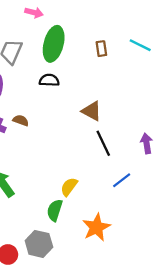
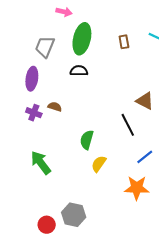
brown triangle: (92, 111) -> (145, 101), moved
green semicircle: (55, 210) -> (87, 140), moved
orange star: (96, 227) -> (137, 188), moved, turned 30

